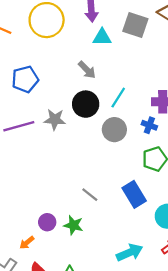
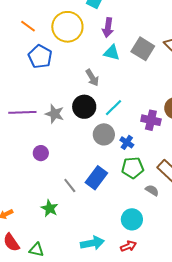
blue pentagon: (25, 79) -> (40, 57), moved, turned 30
blue cross: (149, 125) -> (127, 142), moved
blue rectangle: (134, 194) -> (96, 178), moved, turned 55
purple circle: (47, 222) -> (41, 153), moved

